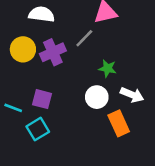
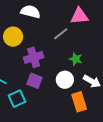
purple cross: (53, 52) -> (34, 57), moved
purple square: (42, 99) -> (34, 81), moved

